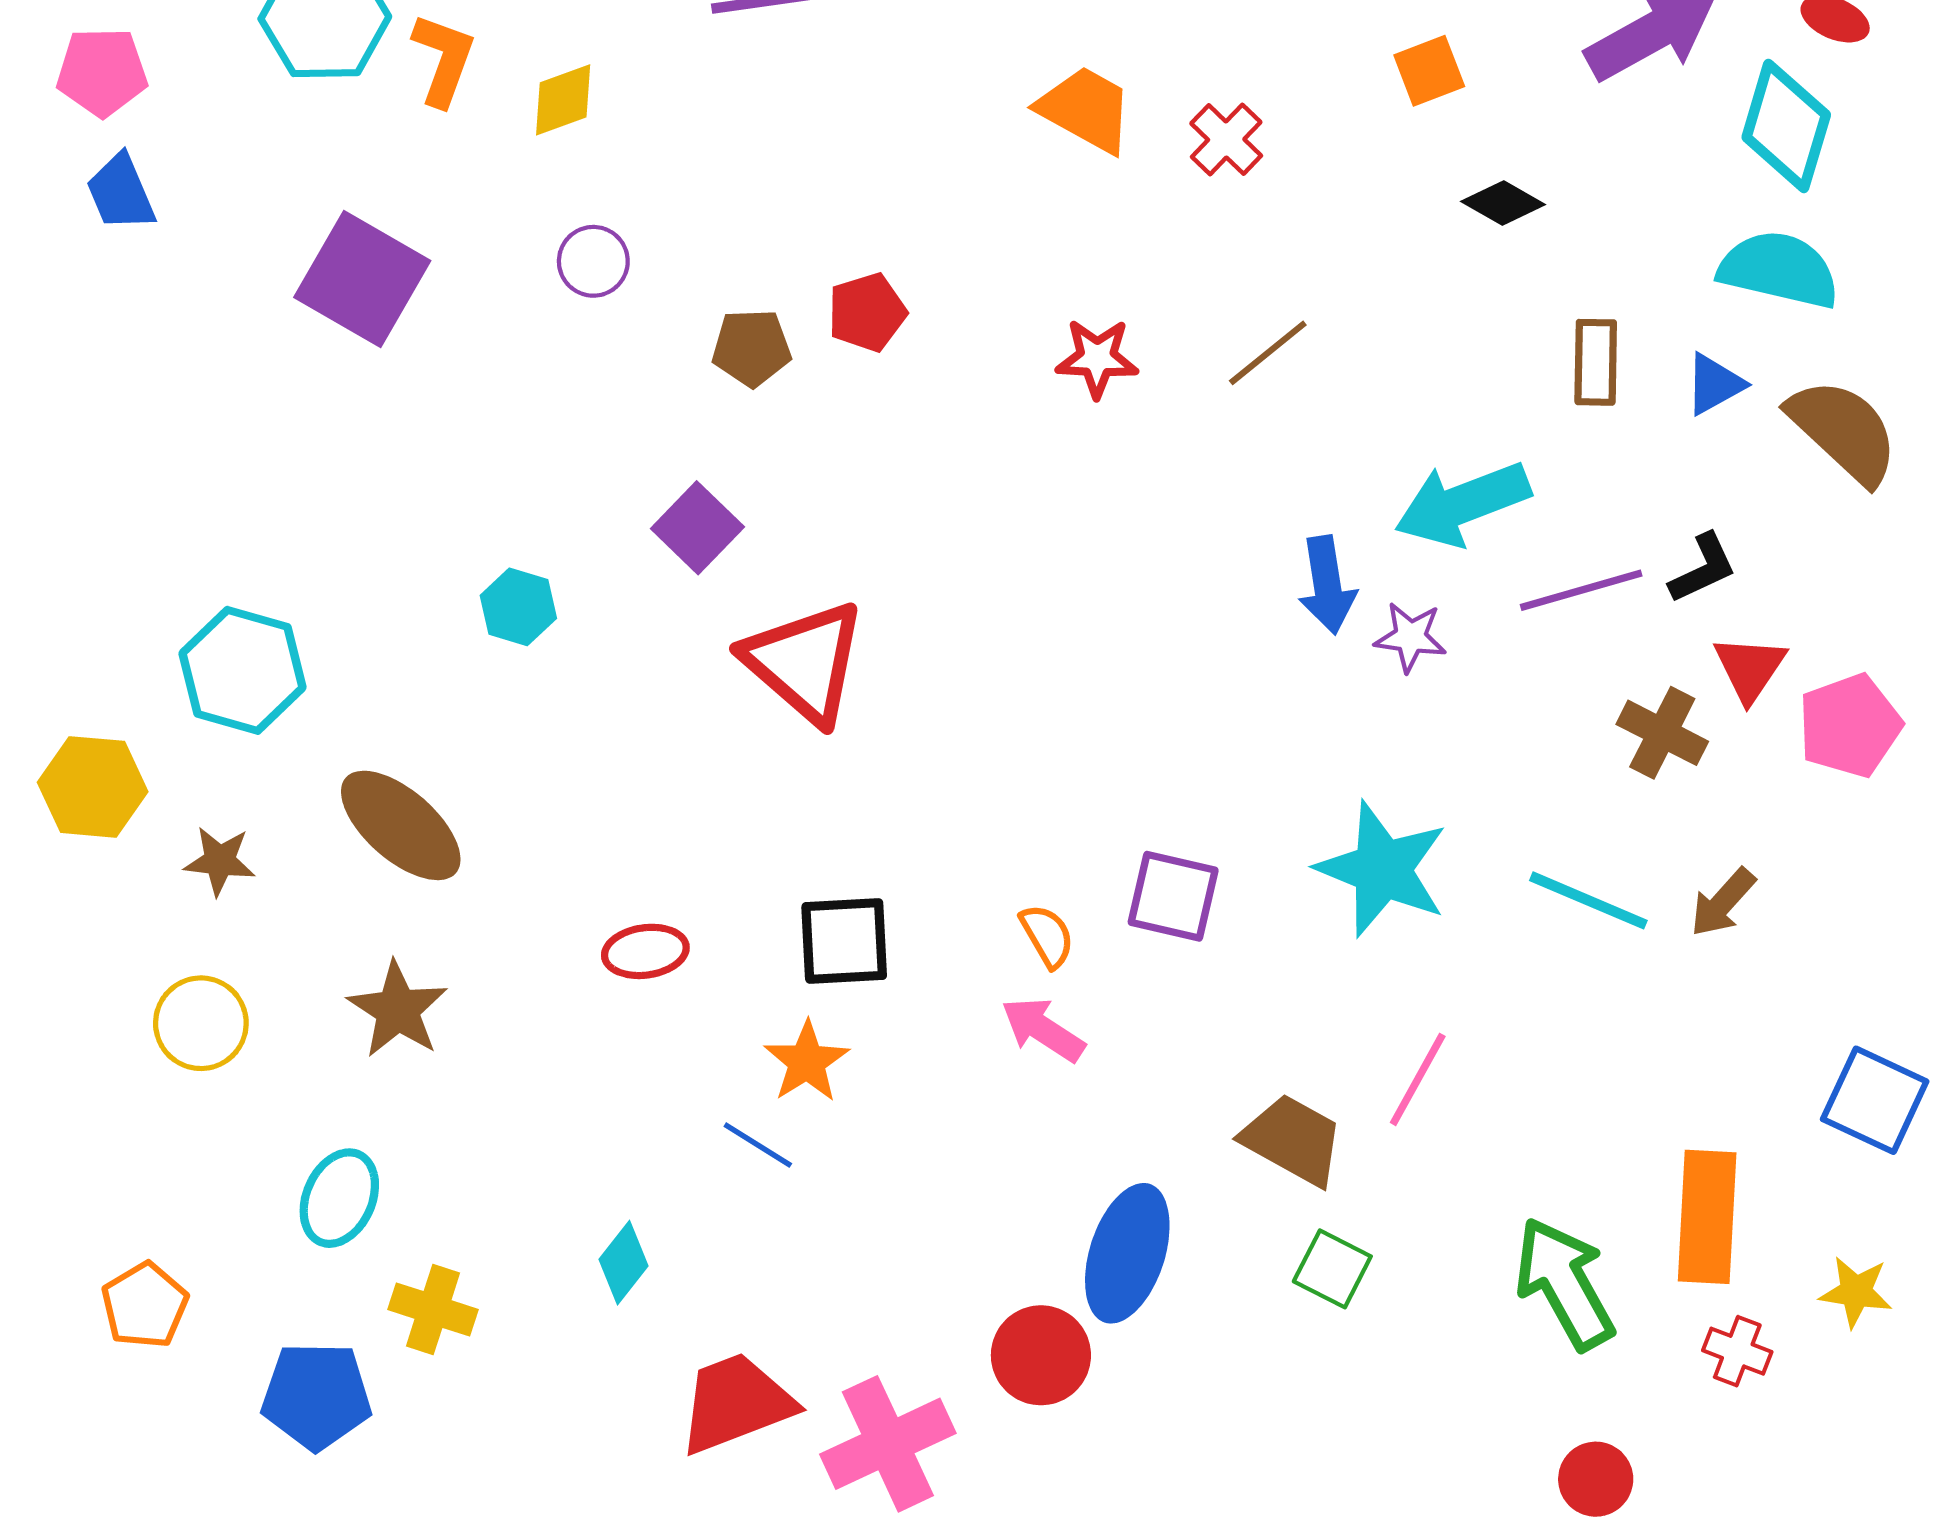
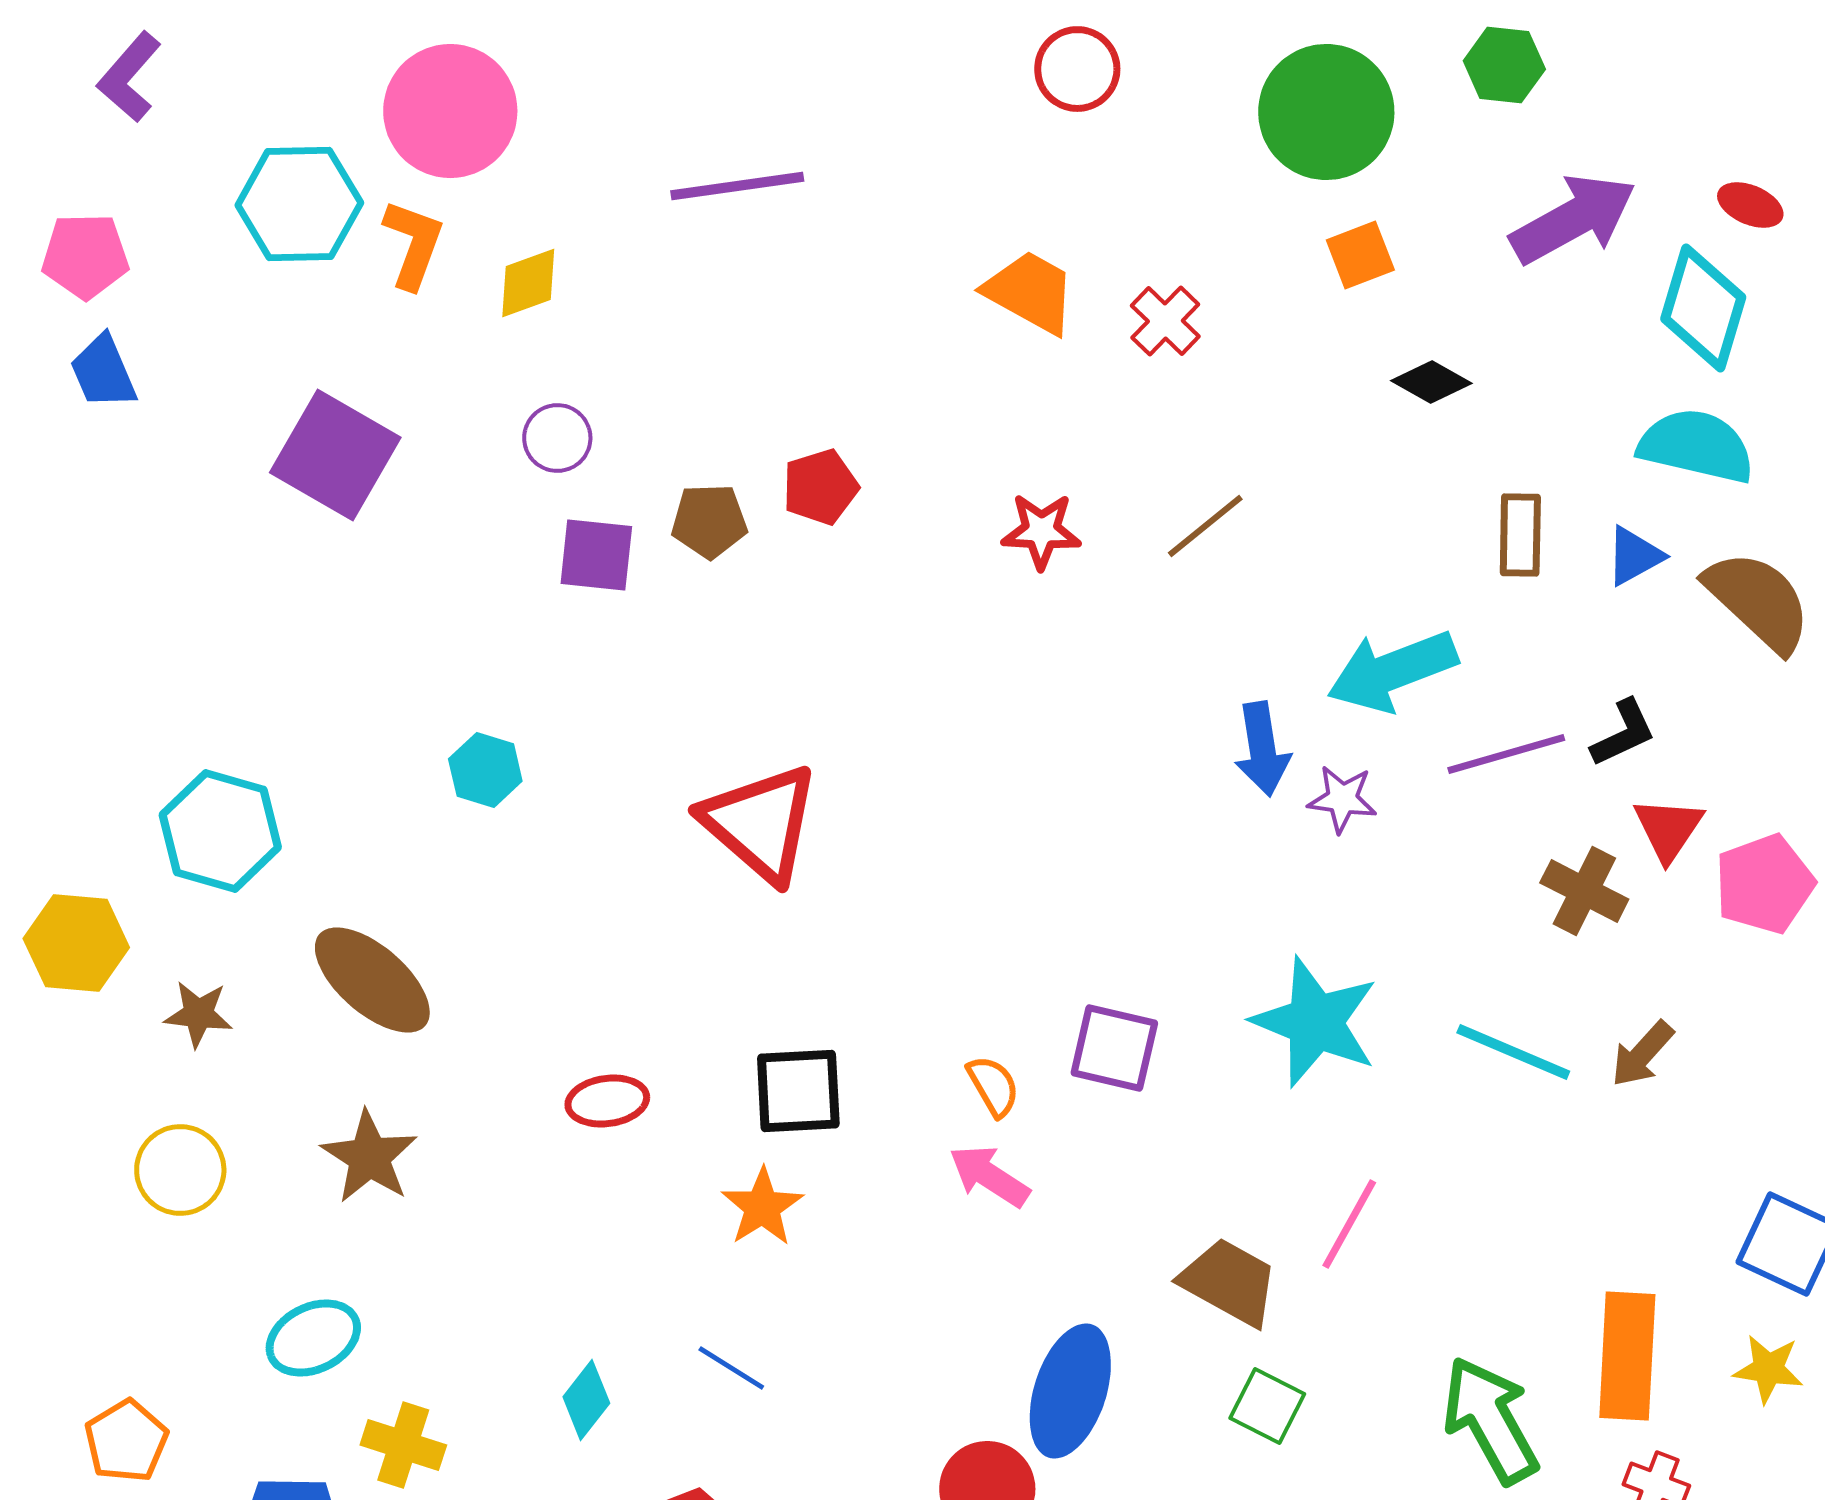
purple square: (697, 528) -> (596, 555), moved, turned -38
blue line: (758, 1145) -> (731, 1368), moved
cyan ellipse: (339, 1198) -> (313, 1338), turned 40
yellow star: (1856, 1292) -> (1768, 1369), moved

